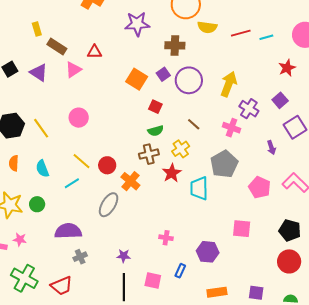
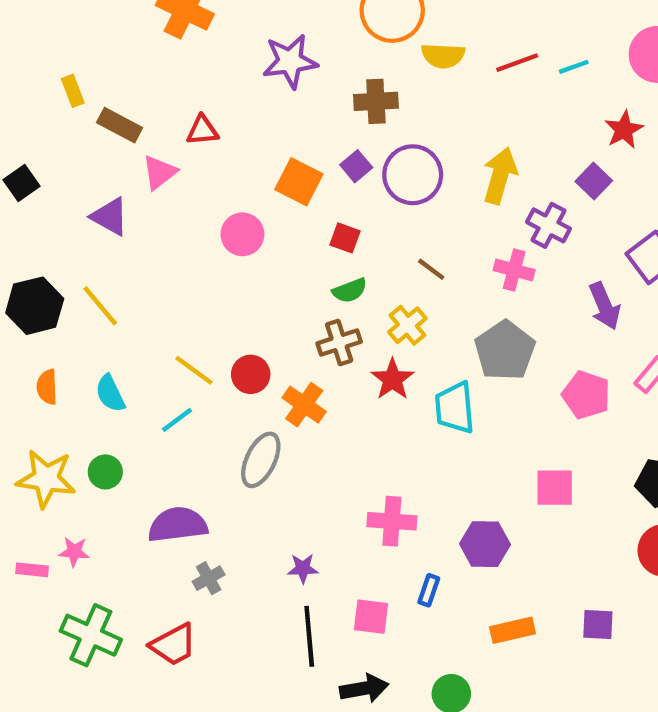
purple triangle: (39, 73) -> (110, 217), moved
purple square: (280, 100) -> (594, 181), moved
pink circle: (79, 118) -> (242, 234), moved
purple arrow: (271, 148) -> (605, 306), size x1.5
pink cross: (166, 238) -> (392, 521), size x1.5

